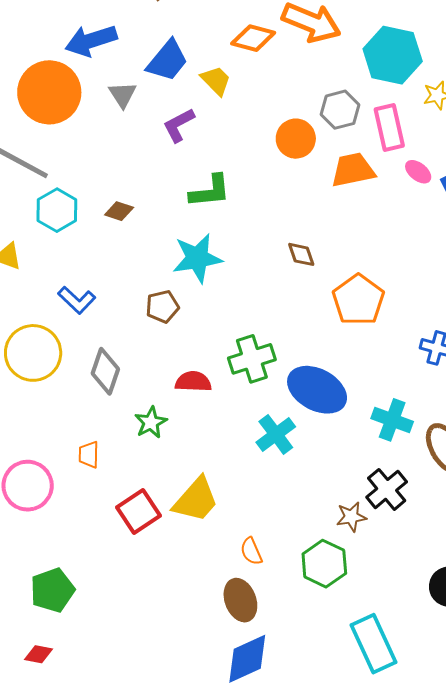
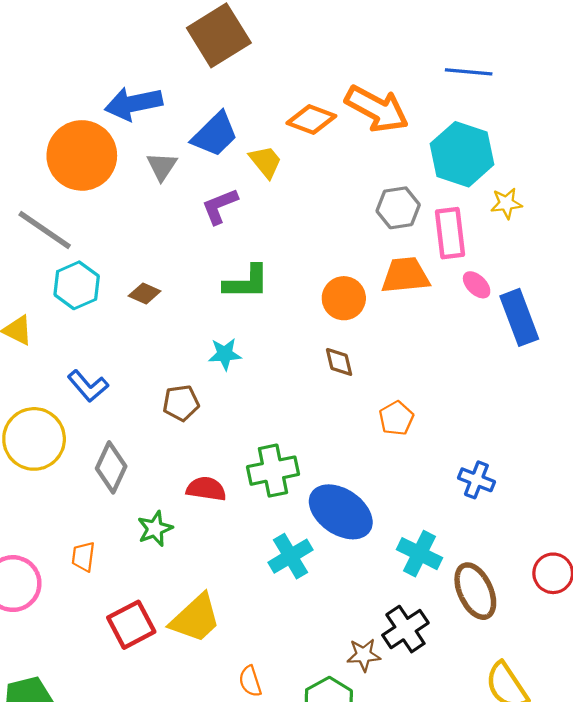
orange circle: (296, 139) -> (344, 298), moved
cyan star: (197, 258) -> (225, 354), size x0.6
orange pentagon: (358, 300) -> (396, 418), size x0.6

